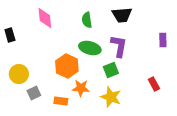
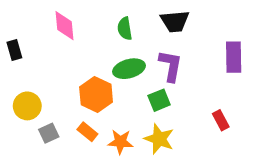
purple rectangle: (163, 40) -> (234, 57), size x1.5
green ellipse: (90, 48) -> (129, 69), turned -30
orange star: (81, 88) -> (120, 142), moved
orange rectangle: (61, 101) -> (87, 132), moved, turned 32

